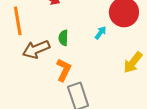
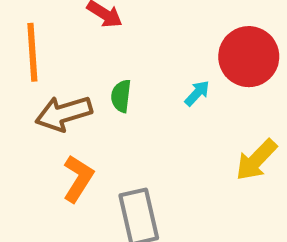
orange L-shape: (64, 70) -> (78, 179), moved

